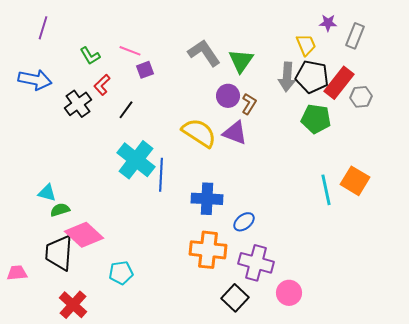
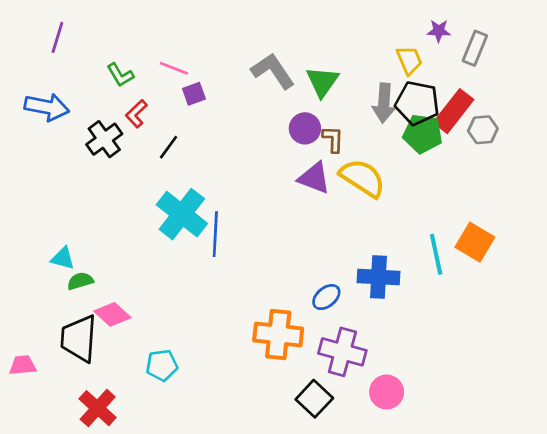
brown L-shape: (249, 104) -> (333, 139), turned -30
green pentagon: (316, 119) -> (423, 134), moved
yellow semicircle: (199, 133) -> (362, 178), moved
blue cross: (207, 199) -> (379, 277), moved
pink diamond: (84, 235) -> (112, 314), size x0.7

